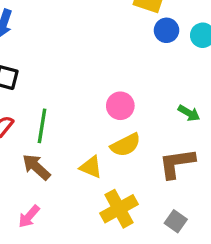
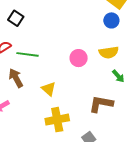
blue circle: (167, 30) -> (111, 20), moved
green line: (42, 126) -> (27, 54), turned 70
yellow semicircle: (126, 145) -> (109, 52), moved

